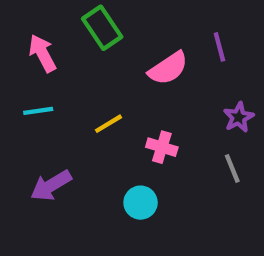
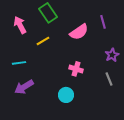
cyan line: (38, 111) -> (19, 63), moved
yellow line: (109, 124) -> (43, 41), moved

